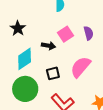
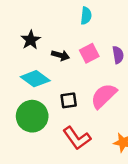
black arrow: (48, 46) -> (60, 55), moved
cyan diamond: (25, 59) -> (35, 79), turned 65

